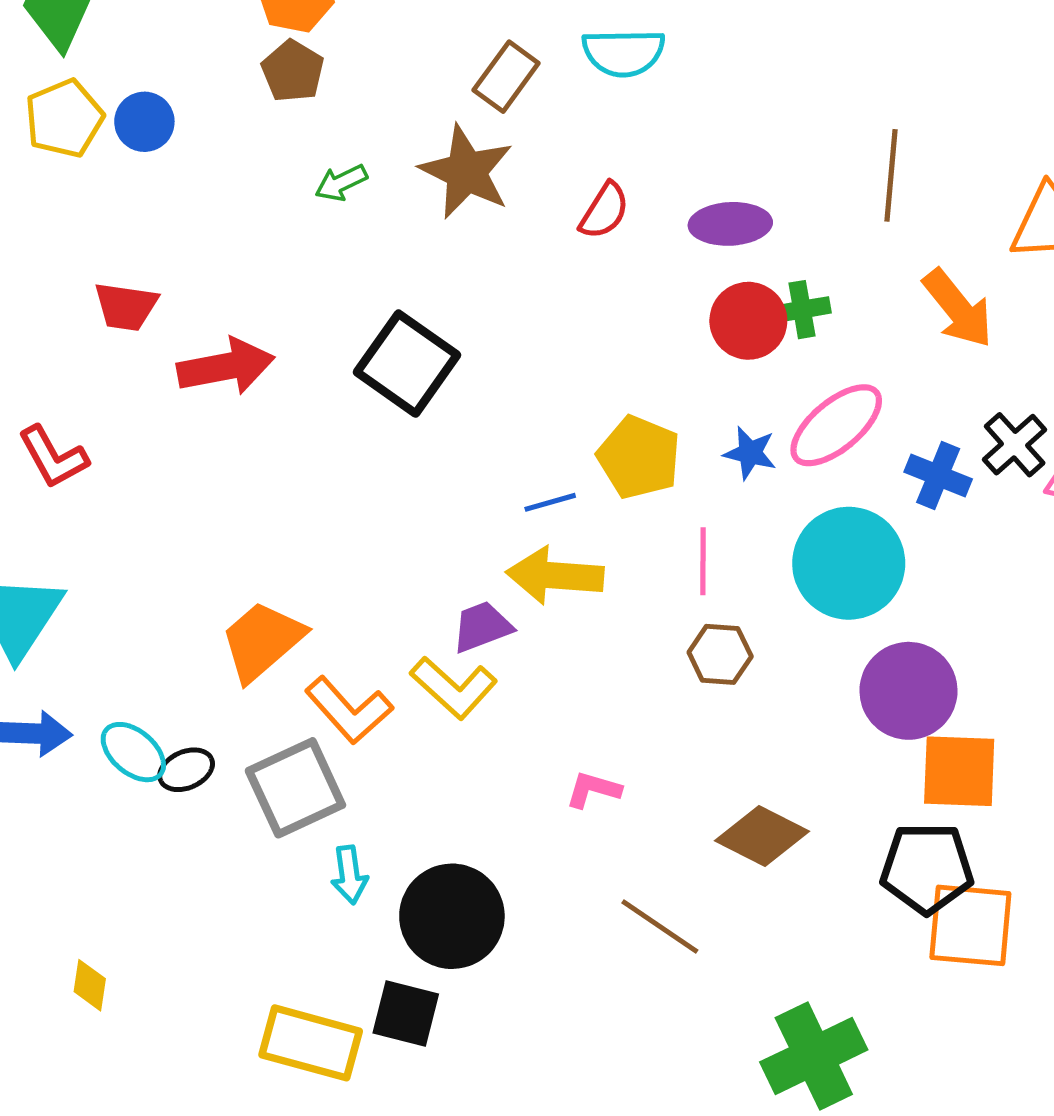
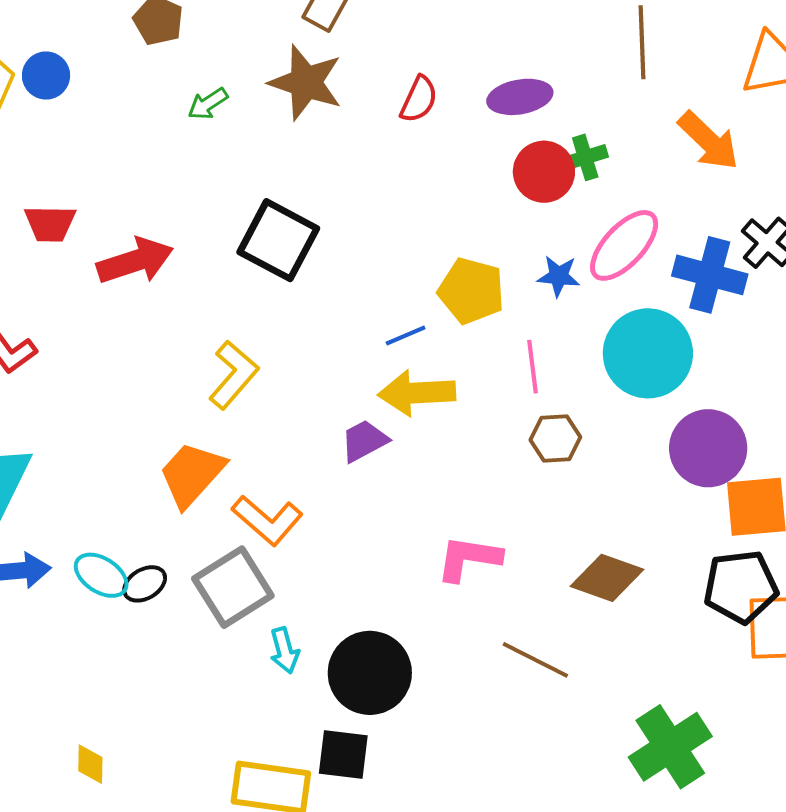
blue cross: (938, 475) -> (710, 275), size x1.4
yellow L-shape: (454, 688) -> (233, 375), moved, turned -84
pink L-shape: (593, 790) -> (469, 558), size x1.5

